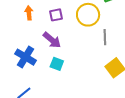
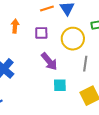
purple arrow: (52, 40) -> (49, 61), moved
cyan square: (57, 64) -> (60, 85), moved, turned -32

